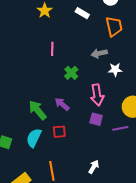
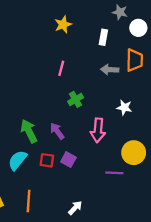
white rectangle: (82, 13) -> (103, 37), turned 56
gray arrow: (99, 53) -> (110, 70), moved
purple square: (96, 119) -> (68, 160), moved

